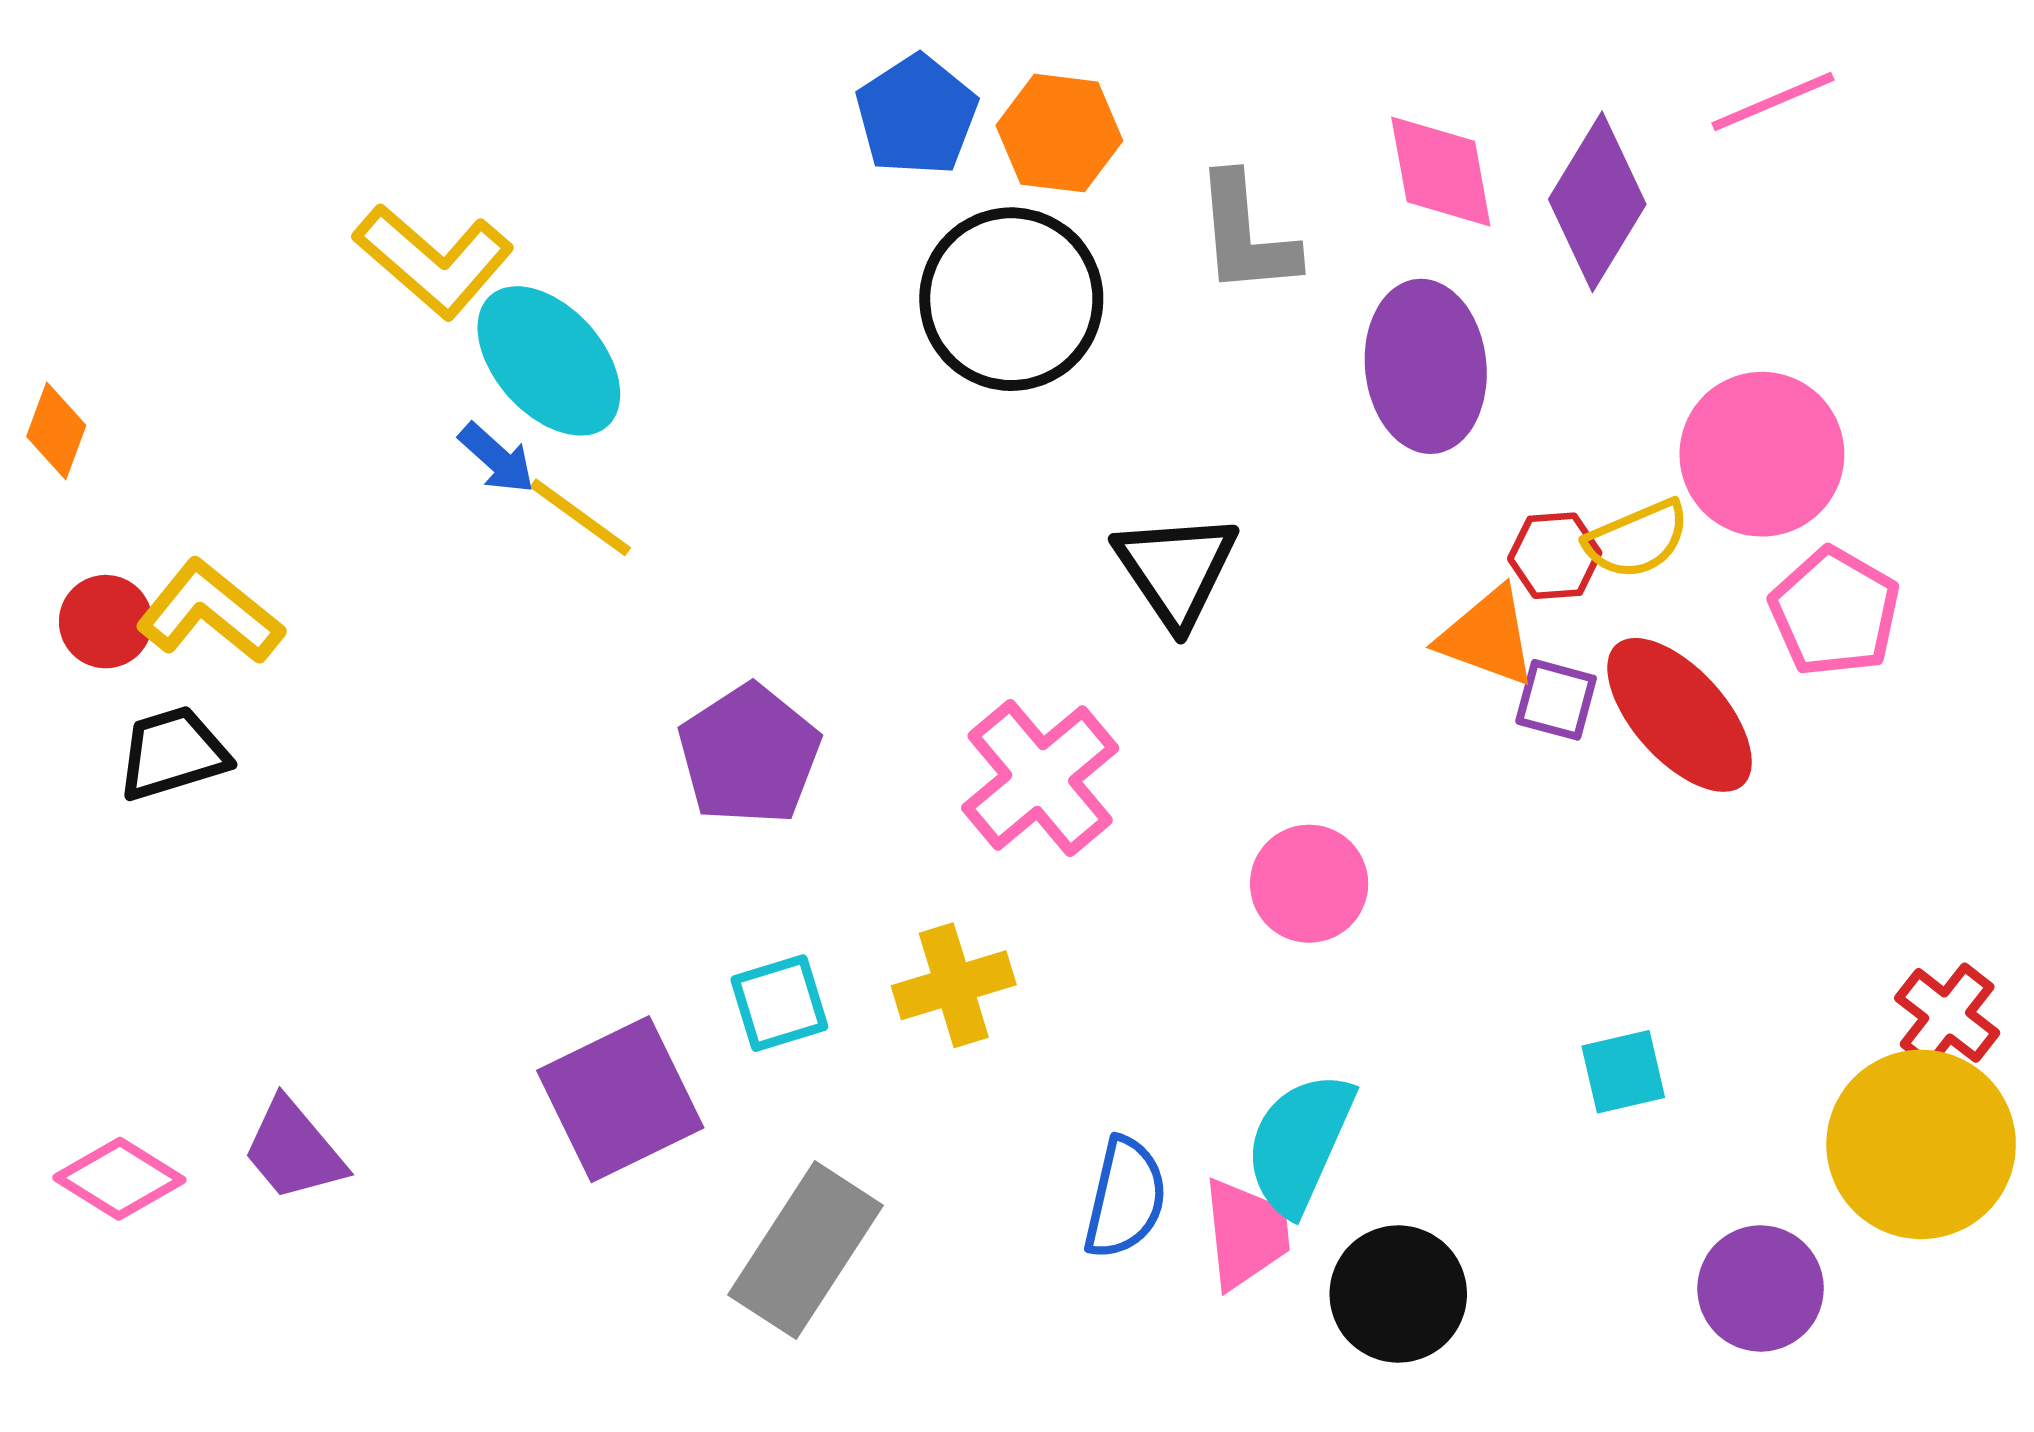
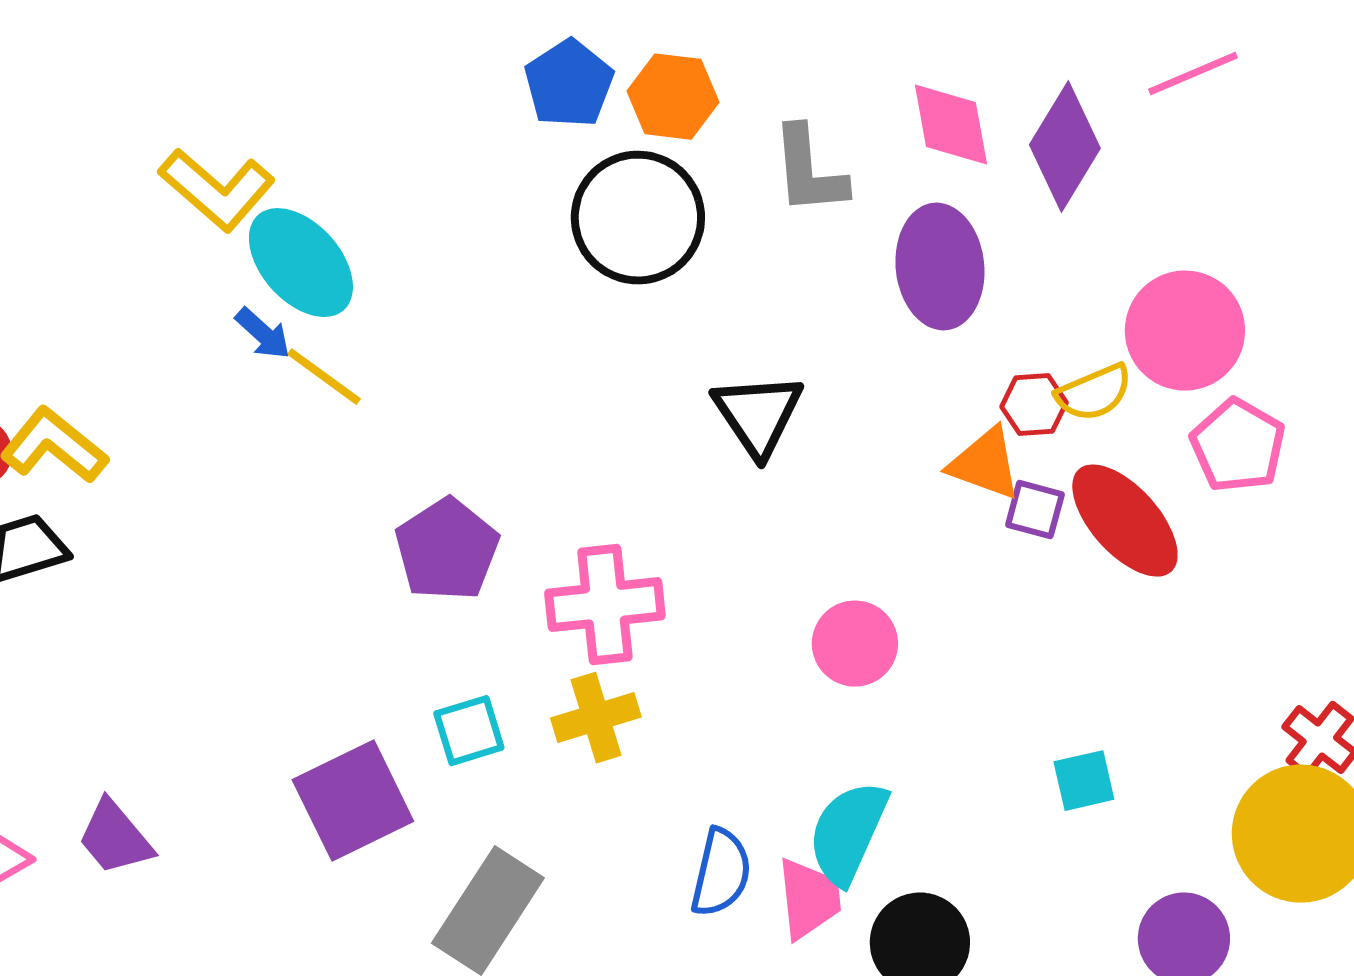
pink cross: (1040, 778) -> (605, 605), moved, turned 34

